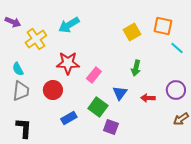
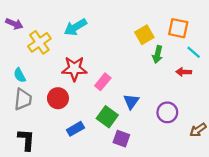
green arrow: (136, 68) -> (157, 54), moved
purple circle: (176, 90) -> (167, 112), moved
red arrow: (148, 98) -> (184, 72), moved

